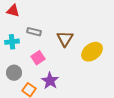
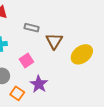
gray rectangle: (34, 32) -> (32, 28), moved

